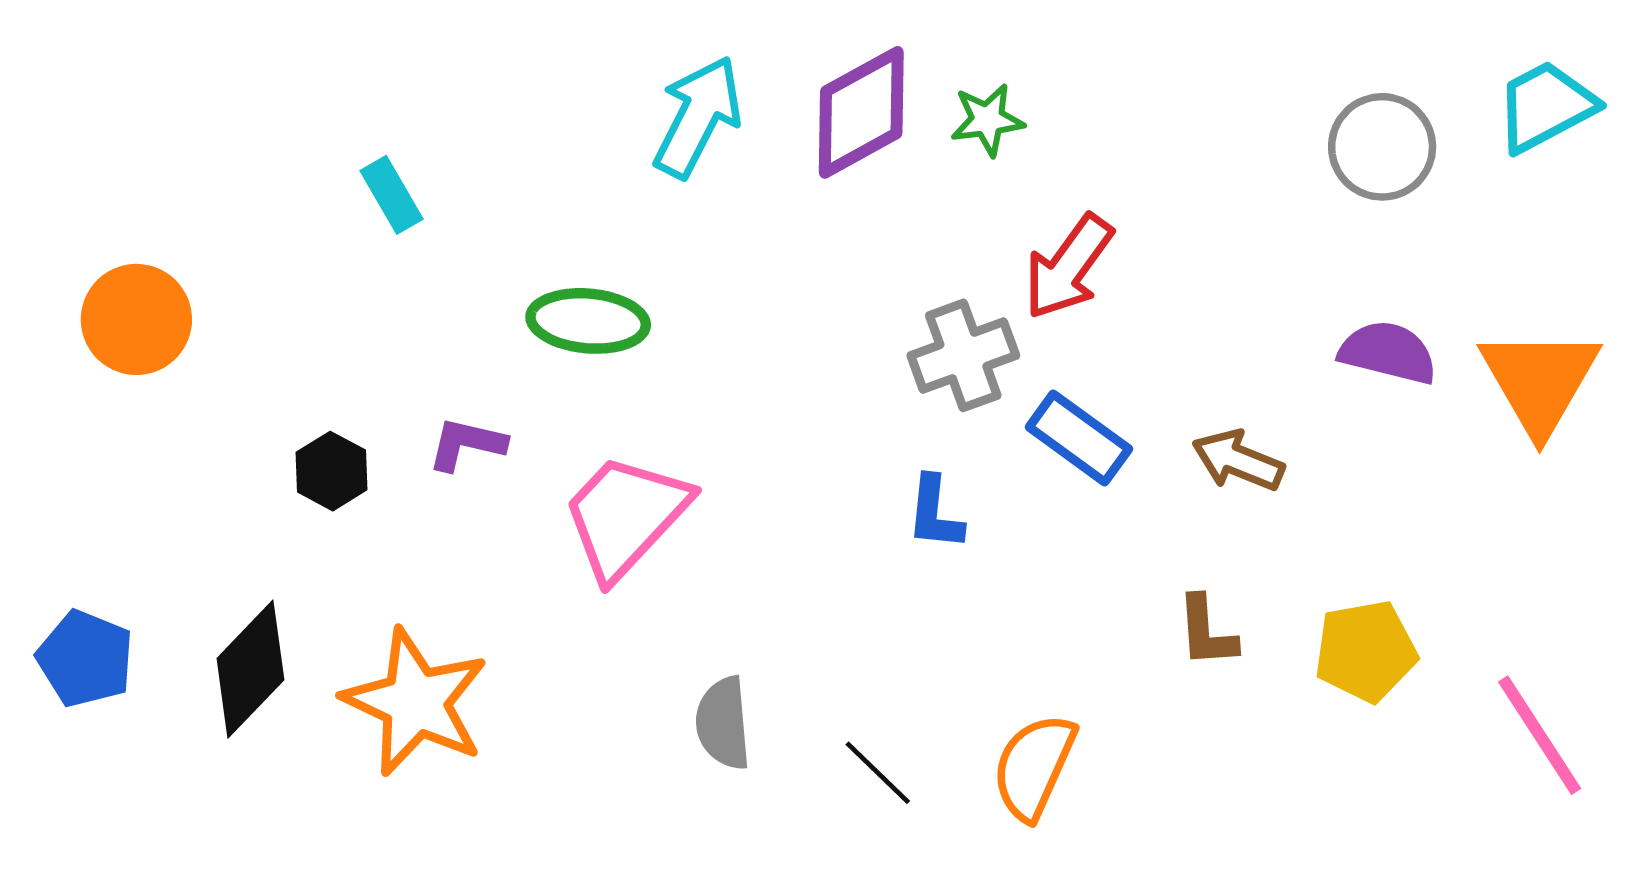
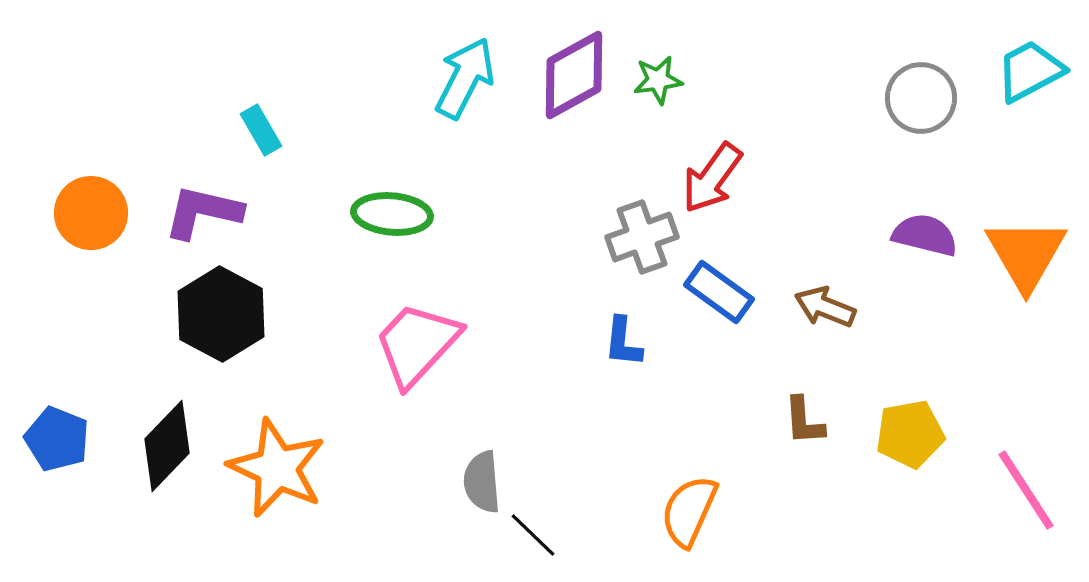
purple L-shape: (467, 444) -> (203, 212), moved, size x1.5
black hexagon: (331, 471) -> (221, 314), size x1.8
black line: (878, 773) -> (533, 535), moved

